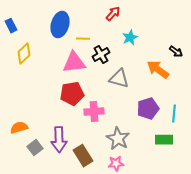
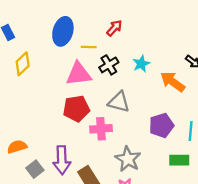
red arrow: (113, 14) -> (114, 28), moved
cyan star: (130, 38) -> (141, 64), moved
gray triangle: (119, 79) -> (119, 102), moved

